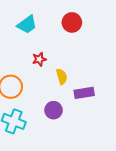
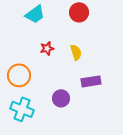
yellow semicircle: (62, 77) -> (76, 52), moved

